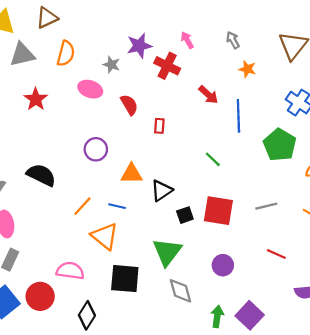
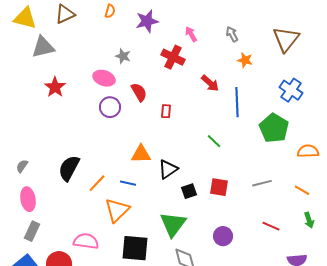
purple star: (139, 46) -> (147, 21), moved
orange semicircle: (66, 53) -> (110, 11), moved, size x0.6
purple circle: (96, 149) -> (110, 107), moved
black semicircle: (41, 175) -> (69, 168), moved, turned -88
red square: (218, 211) -> (219, 187), size x0.7
orange triangle: (105, 236) -> (117, 210), turned 36

